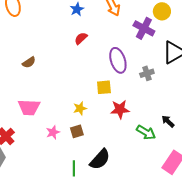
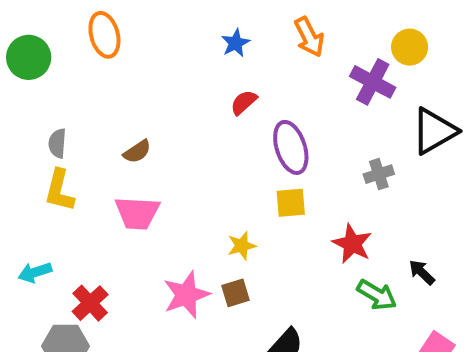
purple ellipse: (118, 60) -> (291, 147), moved
pink trapezoid: (29, 107) -> (137, 213), moved
red star: (120, 109) -> (352, 244), moved, turned 30
pink star: (53, 132) -> (186, 295), size x1.6

